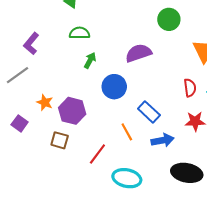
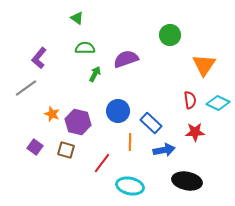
purple semicircle: (138, 53) -> (126, 59), moved
blue circle: (114, 87) -> (118, 111), moved
purple square: (20, 123) -> (35, 147), moved
orange line: (127, 132) -> (130, 142), turned 30

